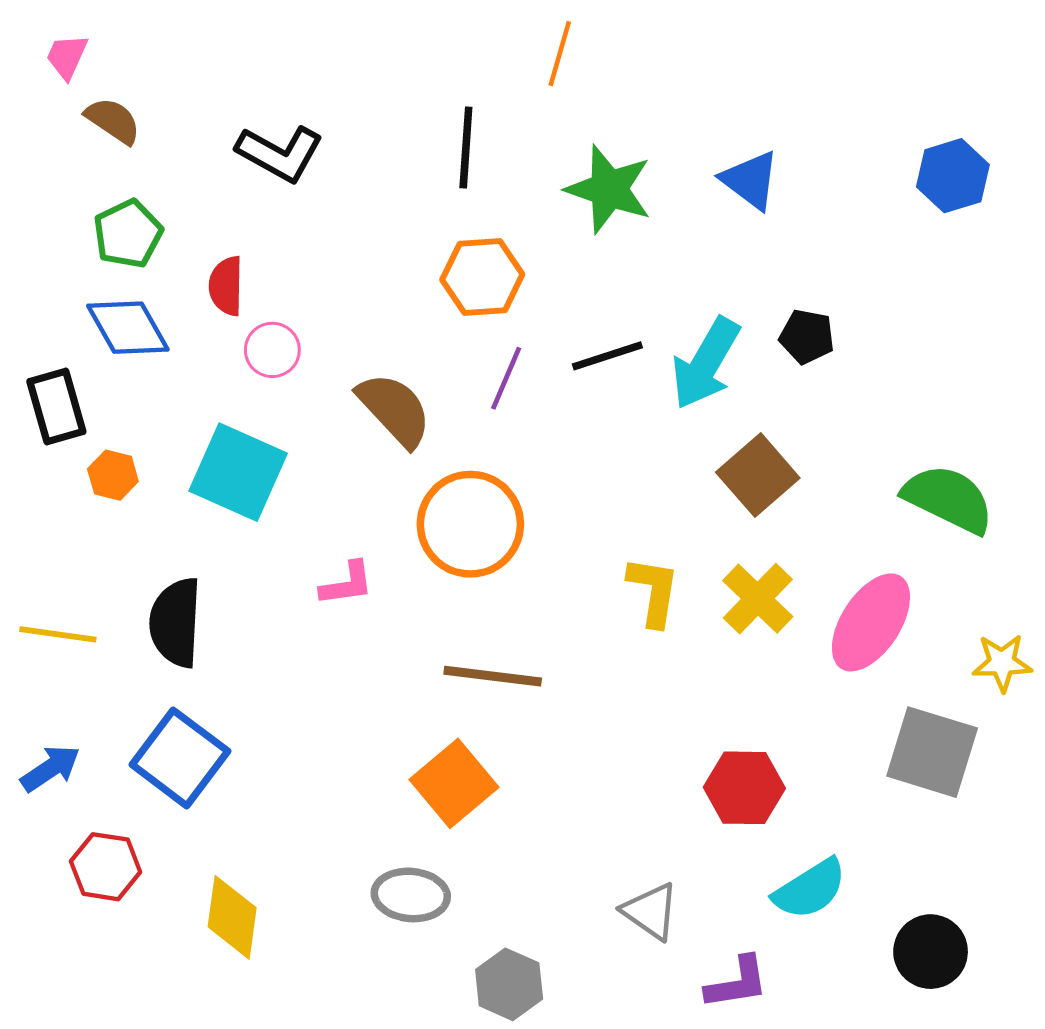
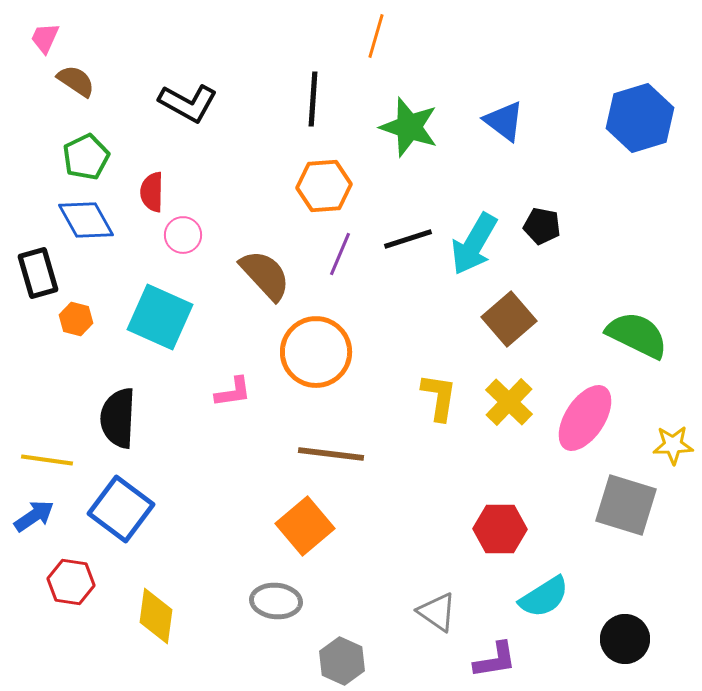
blue hexagon: (953, 176) -> (640, 118), size x1.4
yellow line: (58, 634) -> (47, 460), moved

